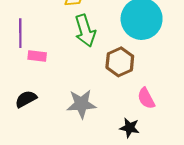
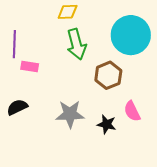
black star: (130, 128) -> (107, 124), moved

